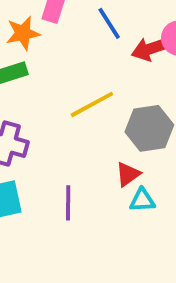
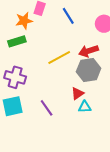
red arrow: (151, 49) -> (89, 51), moved
purple line: (68, 203) -> (47, 108), turned -36

